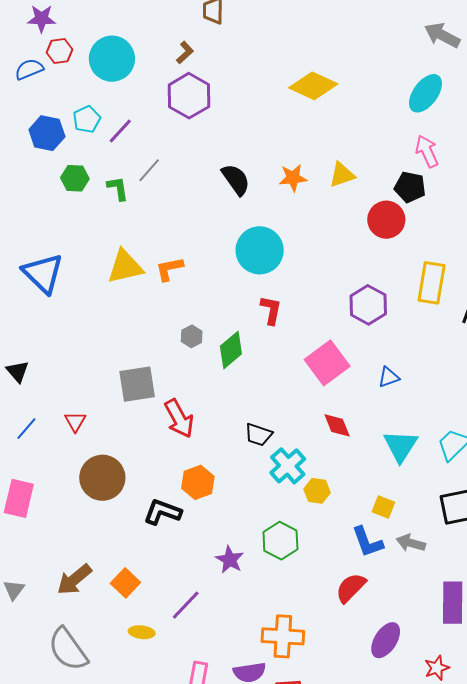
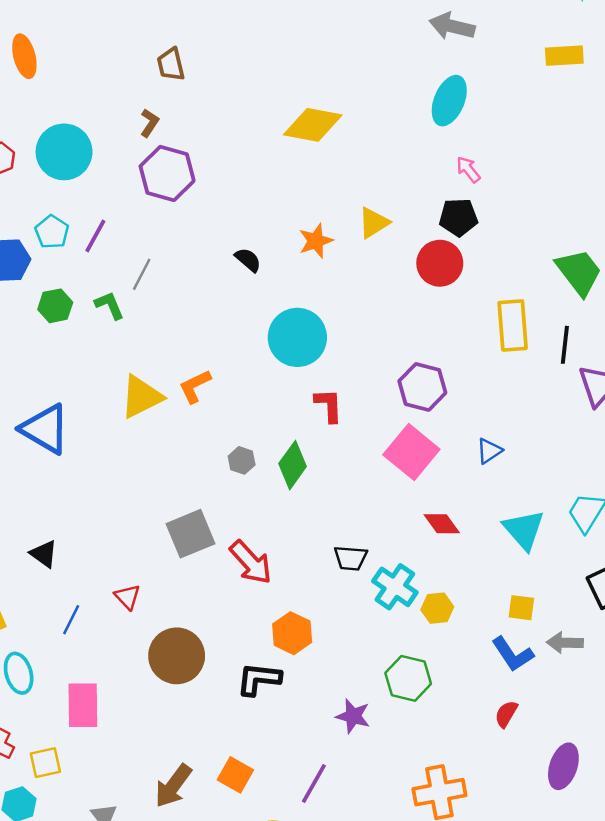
pink arrow: (427, 151) -> (468, 170), size x0.7
black semicircle: (236, 180) -> (248, 260), size x0.7
purple hexagon: (368, 305) -> (422, 387), moved
red semicircle: (351, 588) -> (506, 714), size x0.7

